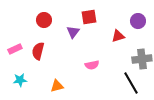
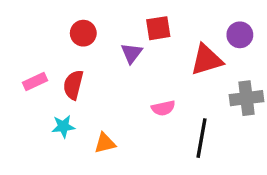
red triangle: (118, 36) -> (207, 60), size x1.5
cyan star: (20, 80) -> (63, 126), moved
black line: (131, 83) -> (202, 138), moved, turned 40

